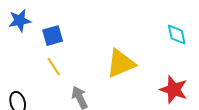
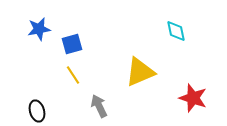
cyan diamond: (177, 35) -> (176, 31), moved

